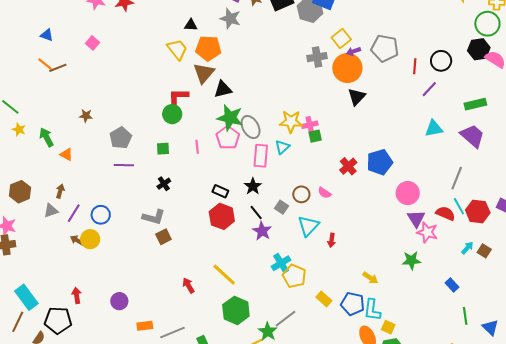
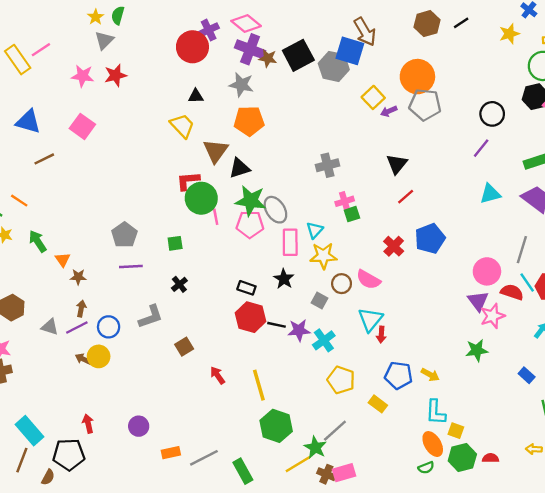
blue triangle: (47, 35) -> (28, 122), size x1.6
pink square: (92, 43) -> (82, 126), size x1.5
orange pentagon: (208, 48) -> (249, 121), moved
gray cross: (317, 57) -> (327, 165), moved
orange line: (45, 64) -> (19, 201), moved
red line: (415, 66) -> (406, 197), moved, turned 49
orange circle: (347, 68) -> (417, 77), moved
green circle: (172, 114) -> (201, 198), moved, size x1.4
brown star: (86, 116) -> (78, 277), moved
yellow star: (291, 122) -> (323, 256), moved
pink pentagon: (228, 138) -> (250, 224), turned -30
pink line: (197, 147) -> (216, 217), moved
orange triangle: (66, 155) -> (63, 260), turned 32
brown arrow: (60, 191) -> (81, 309), moved
pink semicircle: (325, 193) -> (368, 280), size x1.5
pink circle: (408, 193) -> (487, 271), moved
gray triangle: (51, 211) -> (50, 327), turned 42
purple line: (74, 213) -> (77, 327), turned 36
black line: (256, 213) -> (277, 325), moved, turned -35
gray L-shape: (154, 217) -> (151, 317), moved, turned -30
cyan triangle: (308, 226) -> (370, 319), moved
purple star: (262, 231) -> (299, 330), turned -30
pink star: (427, 232) -> (493, 316), turned -30
cyan cross: (281, 263) -> (324, 340), moved
yellow line: (224, 275) -> (259, 385), turned 36
red arrow: (188, 285) -> (218, 375), moved
blue pentagon: (353, 304) -> (398, 375), moved

